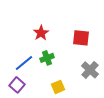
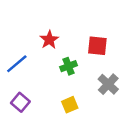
green cross: (47, 58) -> (69, 66), moved
blue line: (24, 63) -> (17, 64), moved

